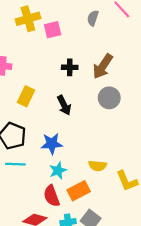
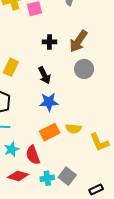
blue star: (52, 144) -> (49, 102), moved
cyan star: (58, 171) -> (12, 149), moved
orange rectangle: (79, 191) -> (50, 132), moved

